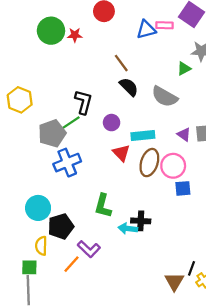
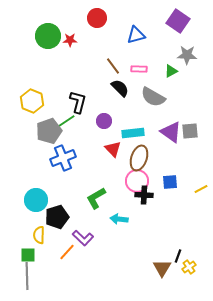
pink rectangle: (164, 25) -> (139, 69), moved
yellow hexagon: (20, 100) -> (32, 101), moved
purple triangle: (184, 134) -> (171, 132), size x1.6
pink circle: (173, 166) -> (137, 181), moved
green L-shape: (103, 206) -> (96, 198), turned 45
black cross: (141, 221) -> (144, 195), moved

